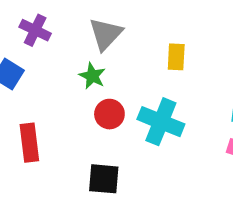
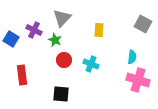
purple cross: (35, 30) -> (34, 30), moved
cyan cross: (161, 122) -> (91, 64), size x0.7

